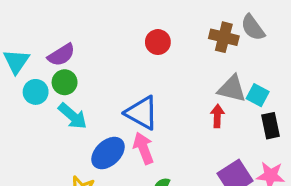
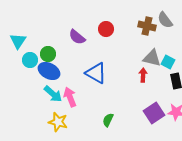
purple semicircle: (61, 55) -> (77, 37), moved, turned 72
cyan arrow: (73, 116) -> (53, 94), moved
pink arrow: (143, 148) -> (70, 97), moved
blue ellipse: (108, 153) -> (49, 71), moved, turned 70

